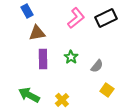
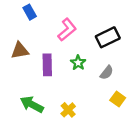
pink L-shape: (76, 18) -> (67, 30), moved
black rectangle: (106, 18) -> (108, 37), moved
brown triangle: (37, 33) -> (20, 51), moved

